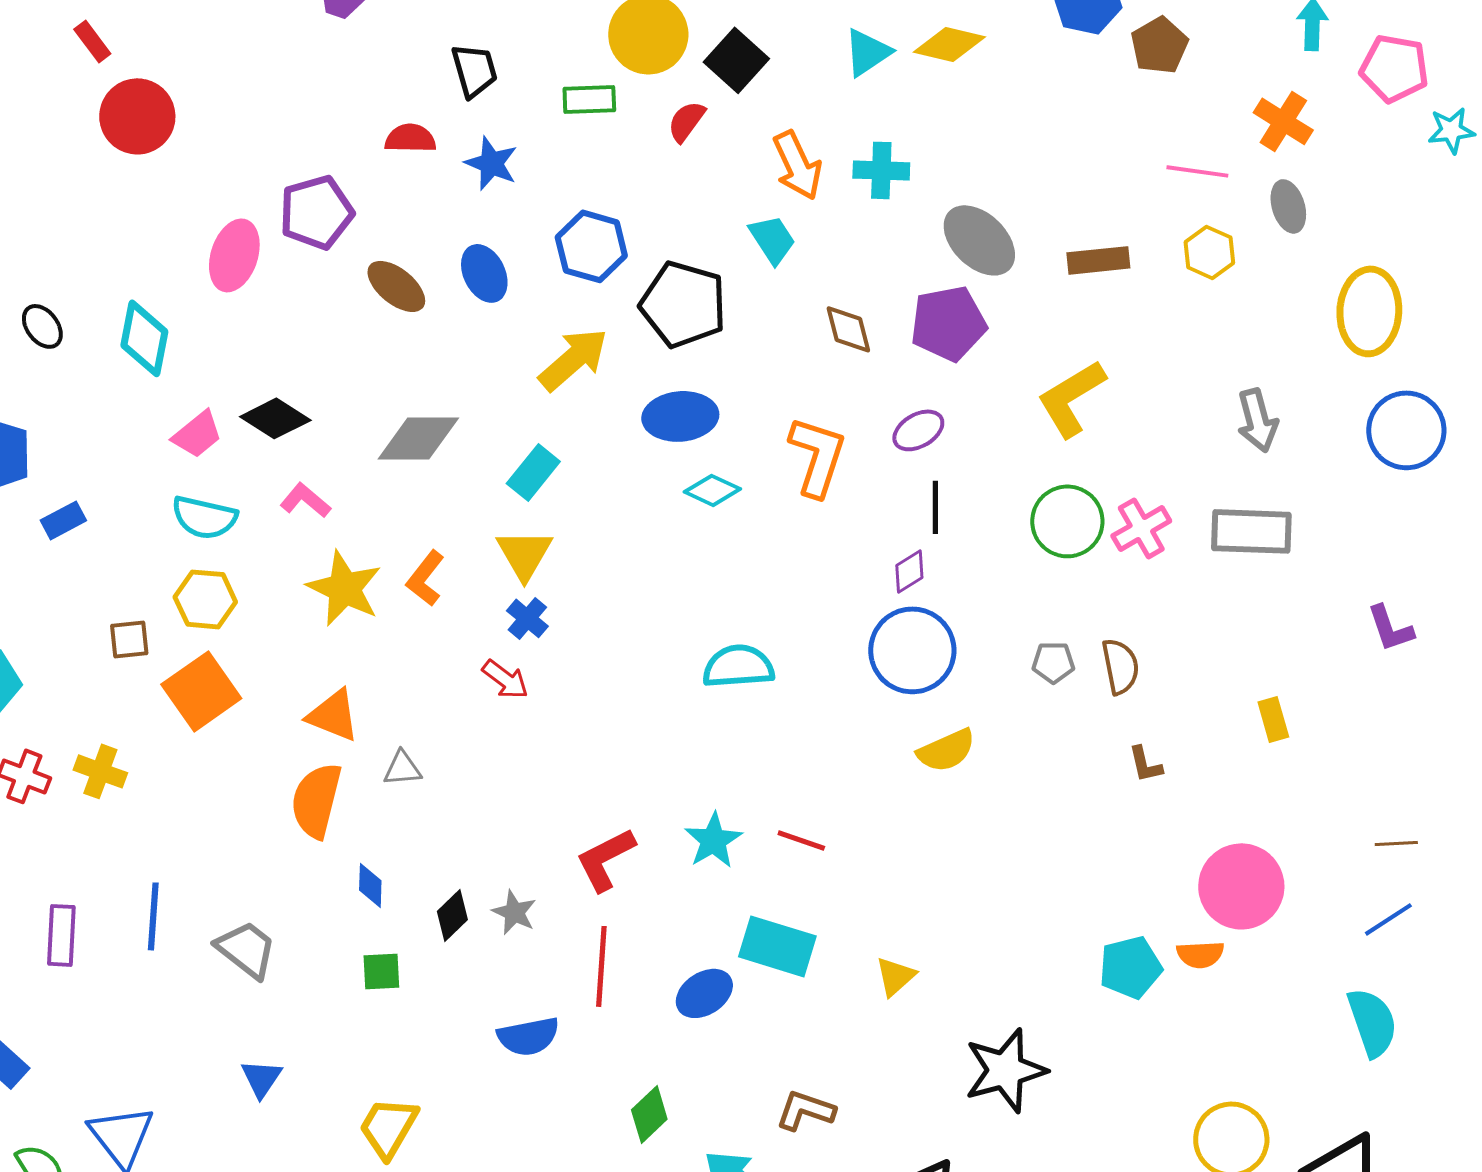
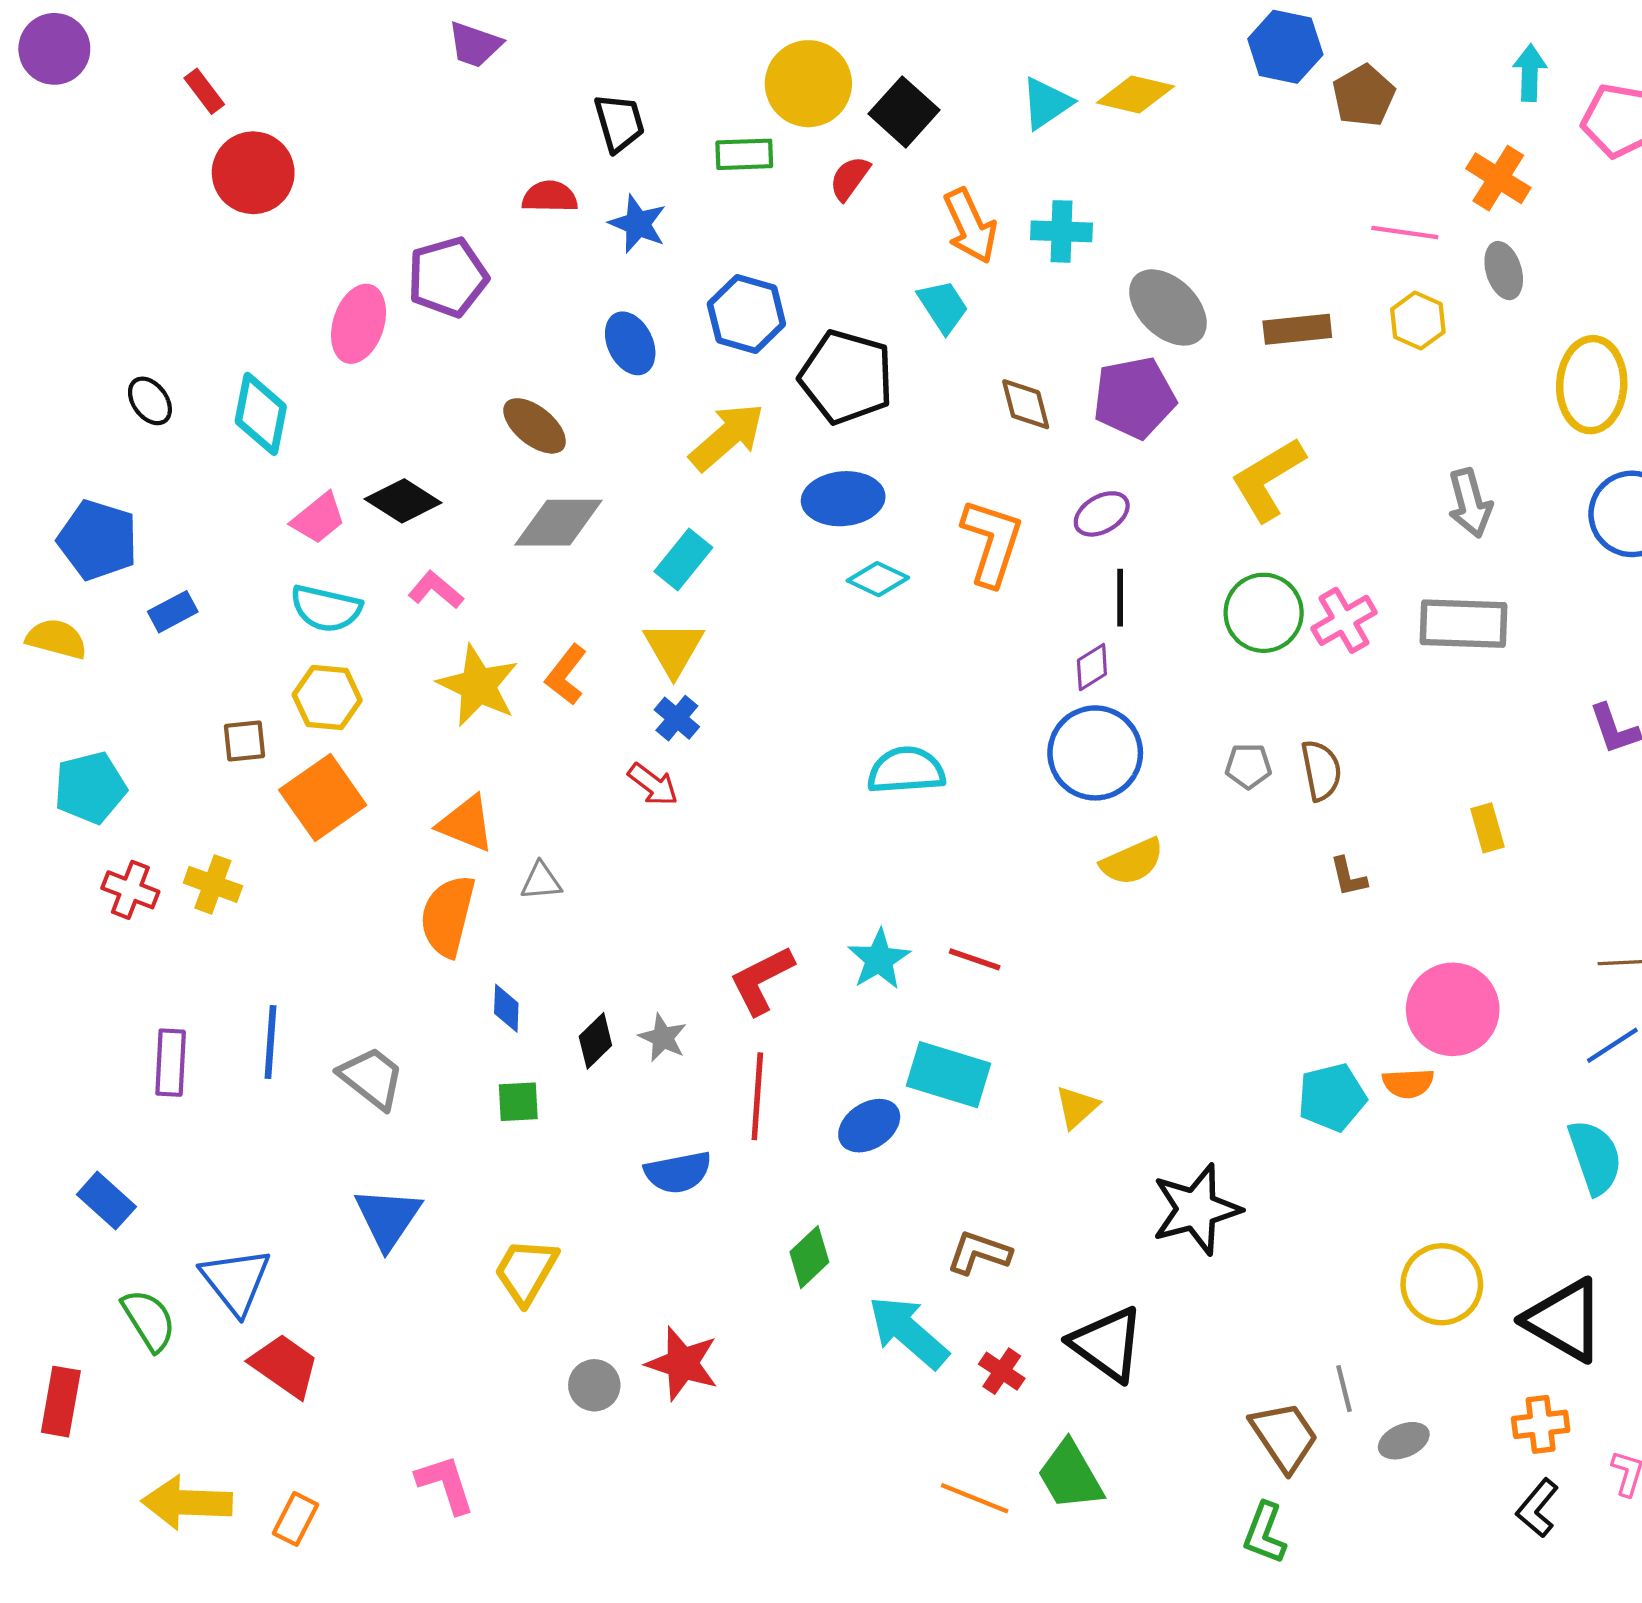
brown ellipse: (396, 286) -> (535, 426), moved
blue triangle: (261, 1078) -> (388, 1218), size x1.5

